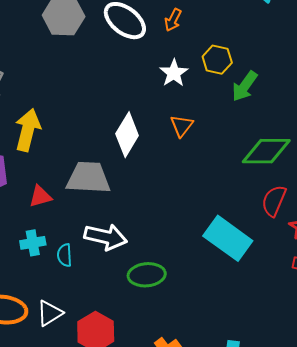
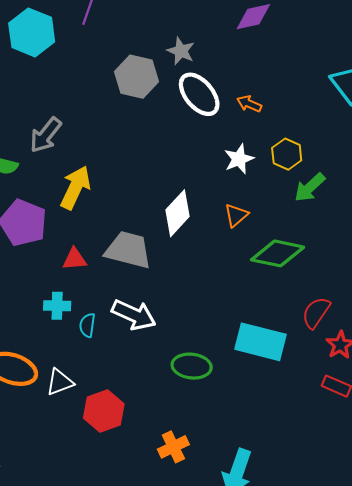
orange arrow: (173, 20) -> (249, 104), turned 75
green diamond: (266, 151) -> (278, 253), moved
cyan rectangle: (228, 238) -> (260, 342), turned -33
green ellipse: (147, 275) -> (192, 366), moved

